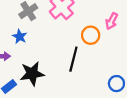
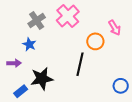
pink arrow: (112, 21) -> (115, 28), turned -56

